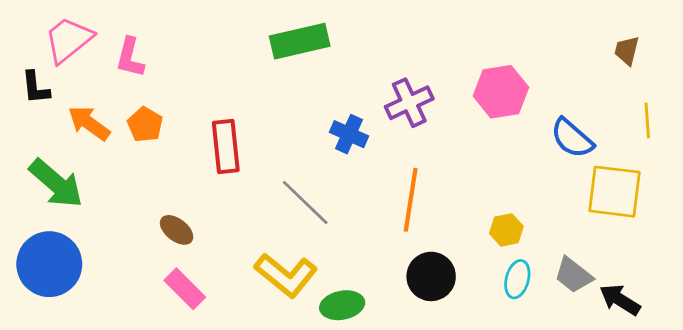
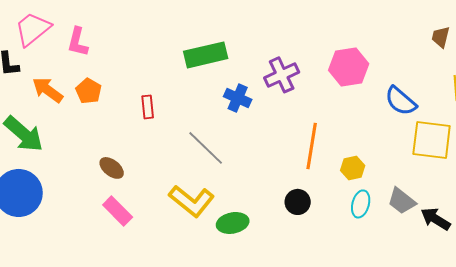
green rectangle: (300, 41) -> (206, 55), moved
red rectangle: (226, 146) -> (148, 107), size x0.6
orange line: (411, 200) -> (312, 146), moved
black circle: (431, 276) -> (298, 202), size x0.7

